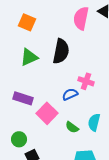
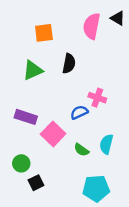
orange square: (27, 22) -> (44, 33), moved, turned -30
black semicircle: (61, 51) -> (69, 64), size x0.7

